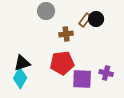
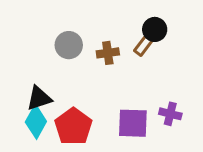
gray circle: (46, 11) -> (69, 45), moved
brown rectangle: (85, 20) -> (144, 45), moved
red pentagon: (62, 63) -> (73, 126), moved, turned -30

